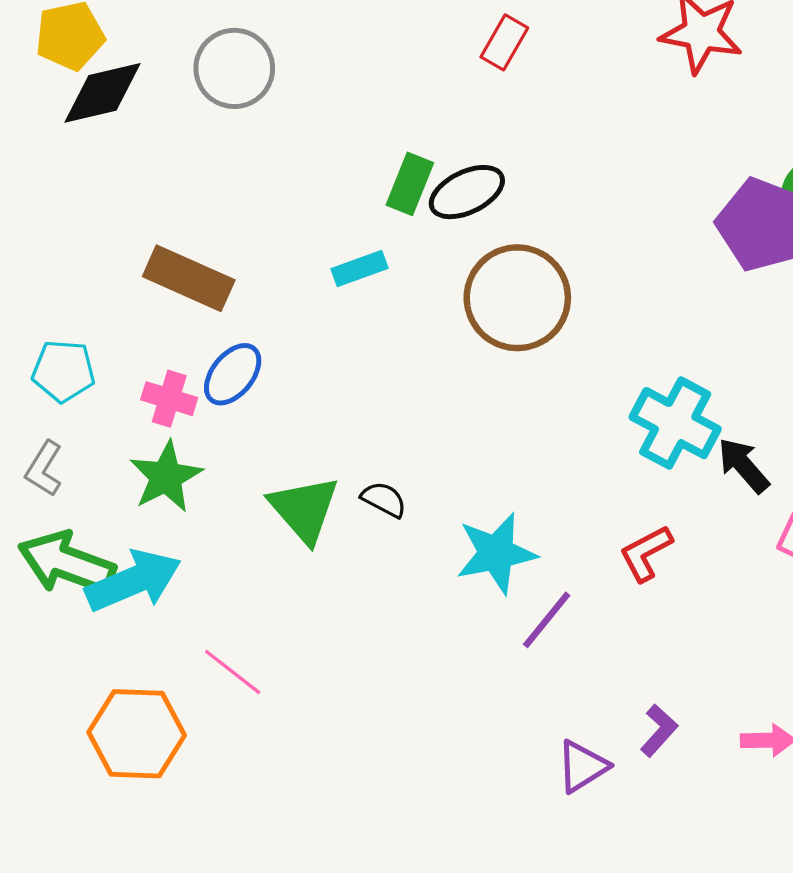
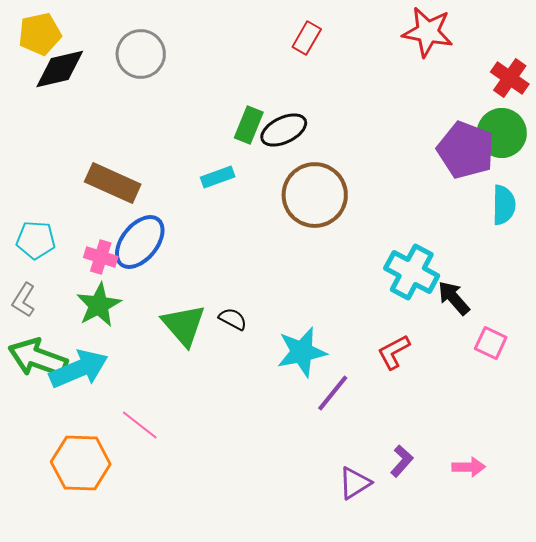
blue ellipse: (233, 374) -> (140, 242), size x1.4

